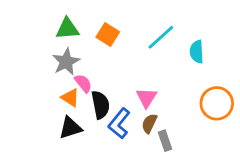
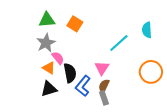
cyan line: (161, 37) -> (119, 43), moved
cyan semicircle: (197, 52) -> (147, 30), moved
gray rectangle: (165, 141) -> (104, 98), moved

